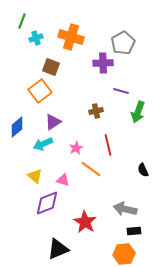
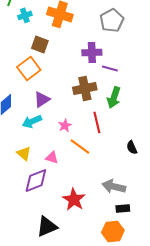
purple cross: (103, 63) -> (92, 52), moved
brown cross: (96, 111) -> (85, 88), size x1.6
green arrow: (138, 112) -> (114, 97), moved

